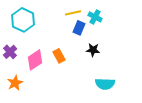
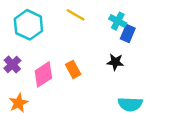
yellow line: (73, 13) -> (76, 15), moved, turned 42
blue rectangle: (79, 28) -> (128, 33), moved

